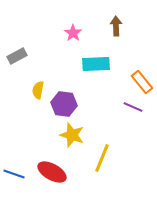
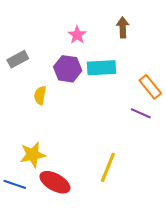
purple hexagon: (64, 104) -> (68, 69), moved
yellow star: (72, 135) -> (33, 155), moved, turned -30

